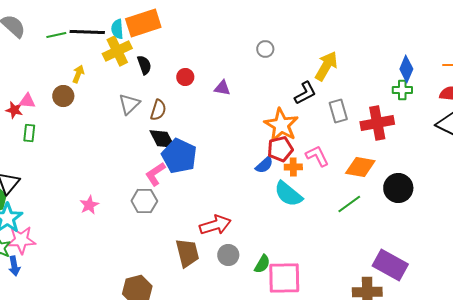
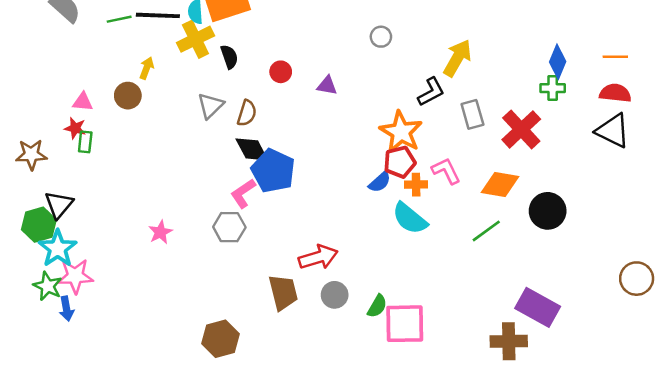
red star: (14, 110) -> (75, 128), moved
red cross: (377, 123) -> (521, 129), turned -32

